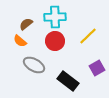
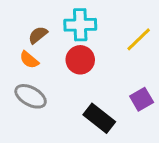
yellow line: (88, 36) -> (139, 39), moved
gray ellipse: (34, 65) -> (31, 96), moved

